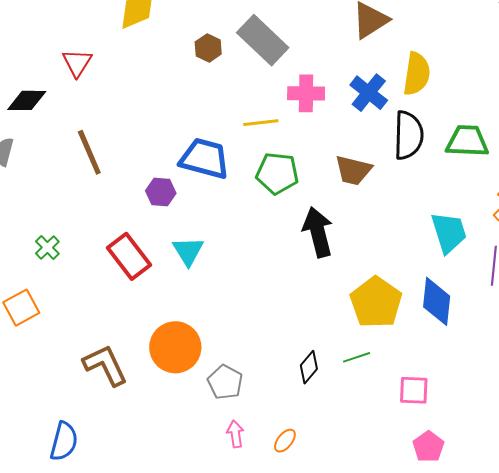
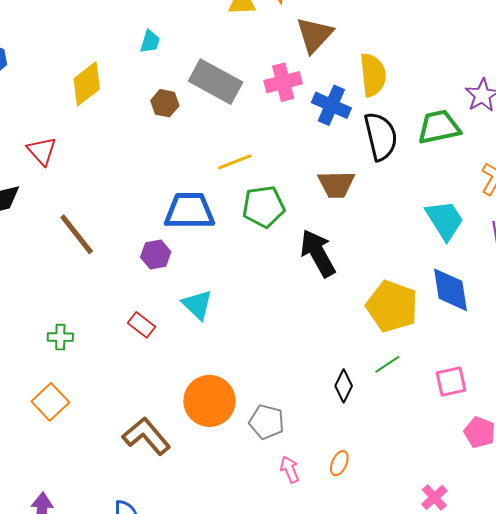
pink cross: (306, 93) -> (283, 82), moved
green cross: (47, 247) -> (60, 337), turned -30
red rectangle: (129, 256) -> (141, 325), size x0.6

